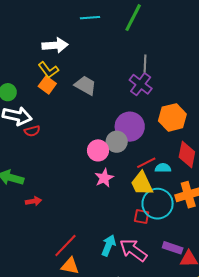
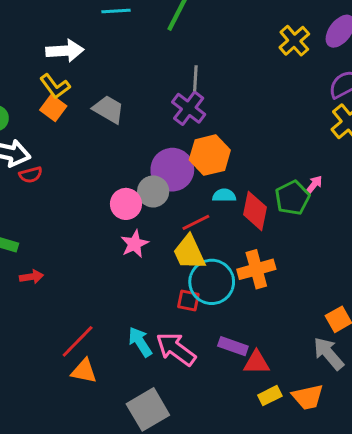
orange hexagon: (172, 117) -> (210, 155), moved
cyan semicircle: (163, 168) -> (224, 195), moved
cyan arrow: (109, 245) -> (140, 342), turned -55

